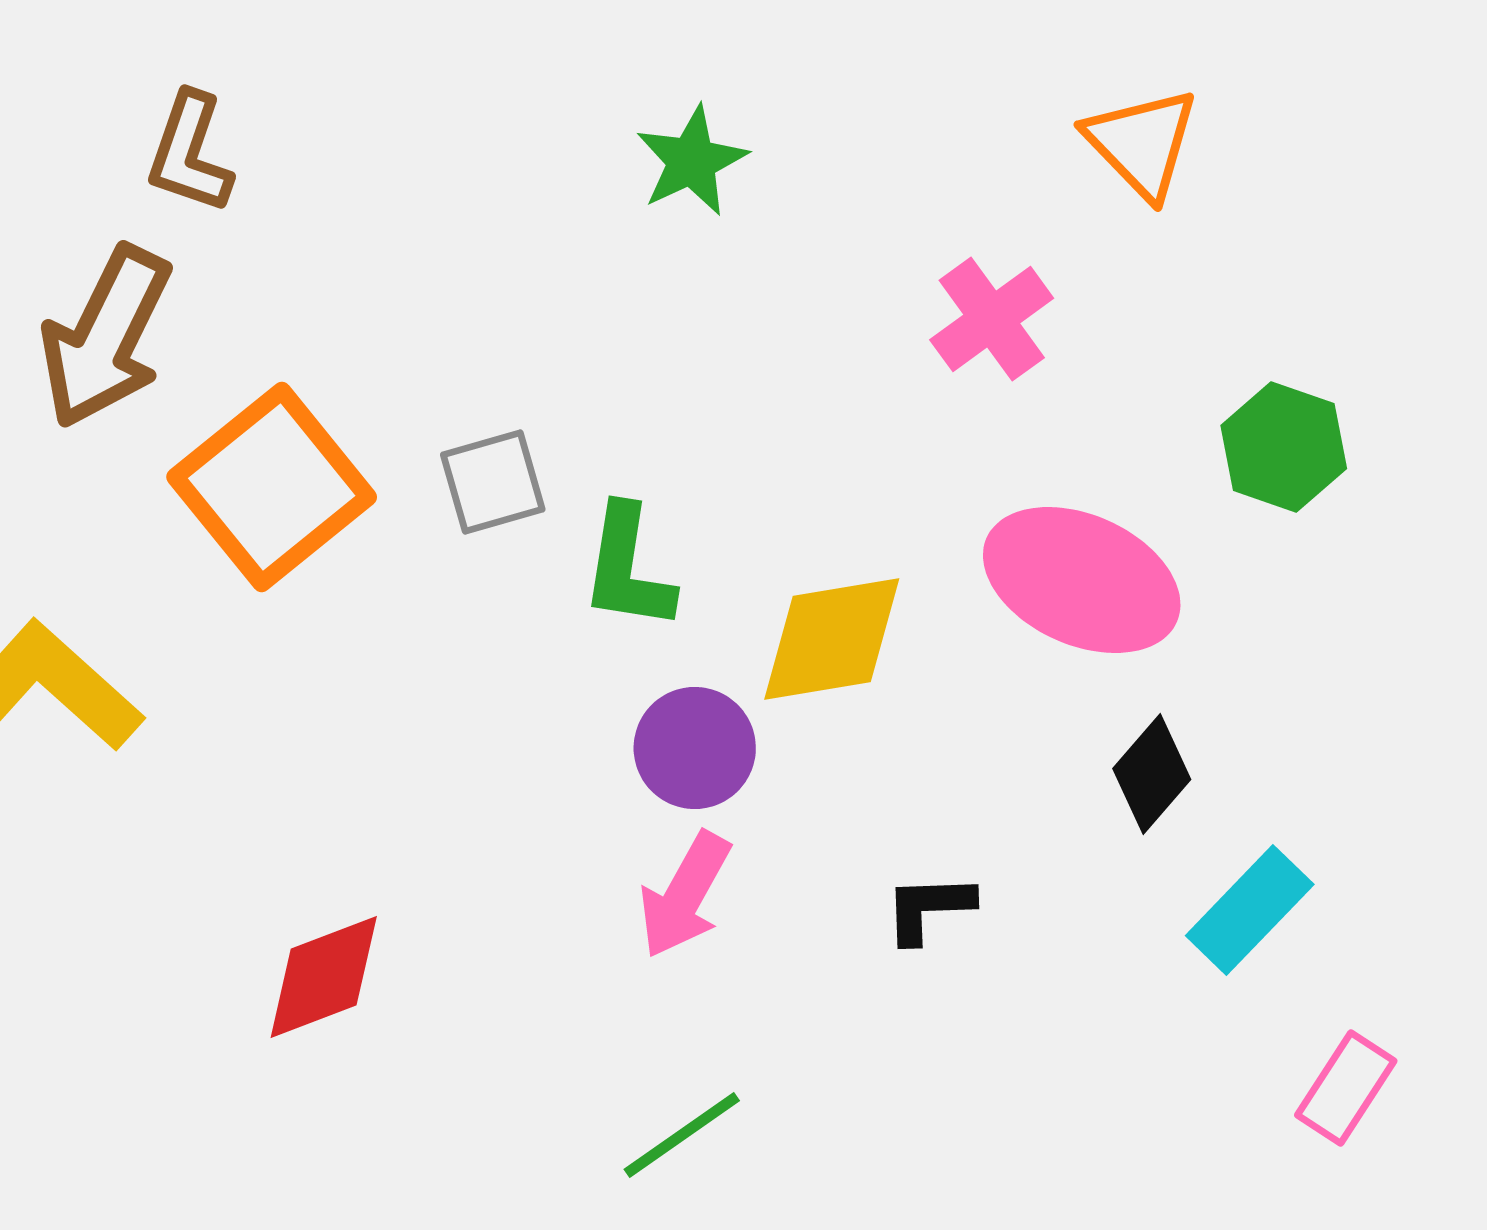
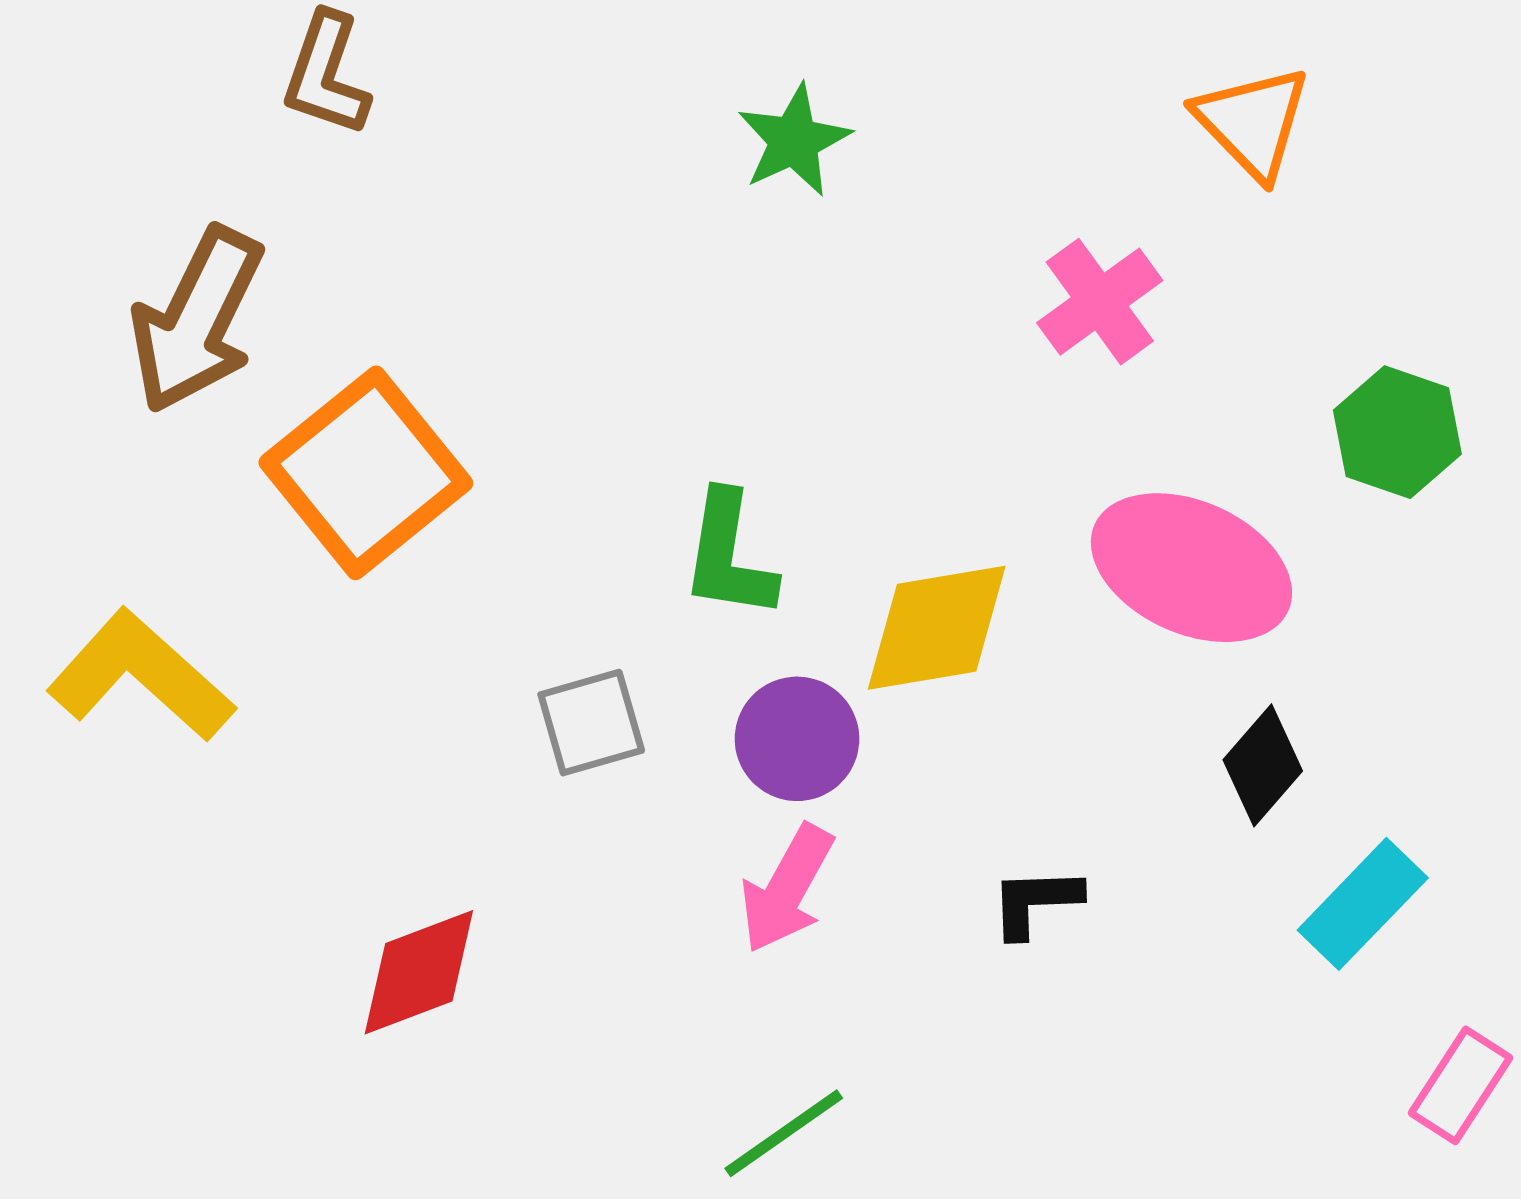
brown L-shape: (190, 153) -> (326, 74), moved
gray square: (493, 482) -> (591, 723), moved

